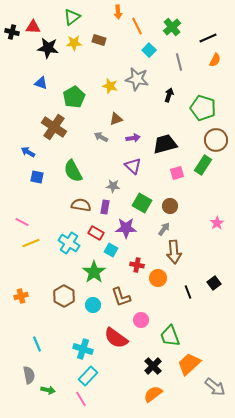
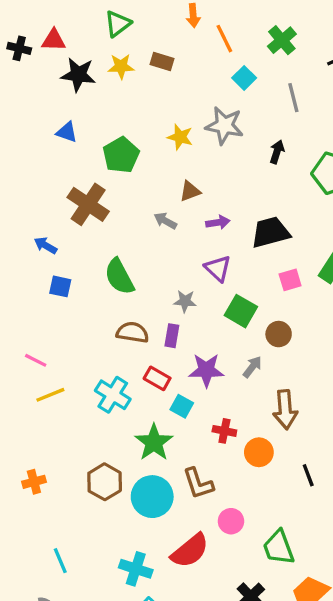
green square: (142, 203) -> (241, 311), moved
gray arrow: (164, 229) -> (252, 367), moved
cyan circle: (93, 305) -> (152, 497), size x1.6
red semicircle: (116, 338) -> (190, 551), turned -75

